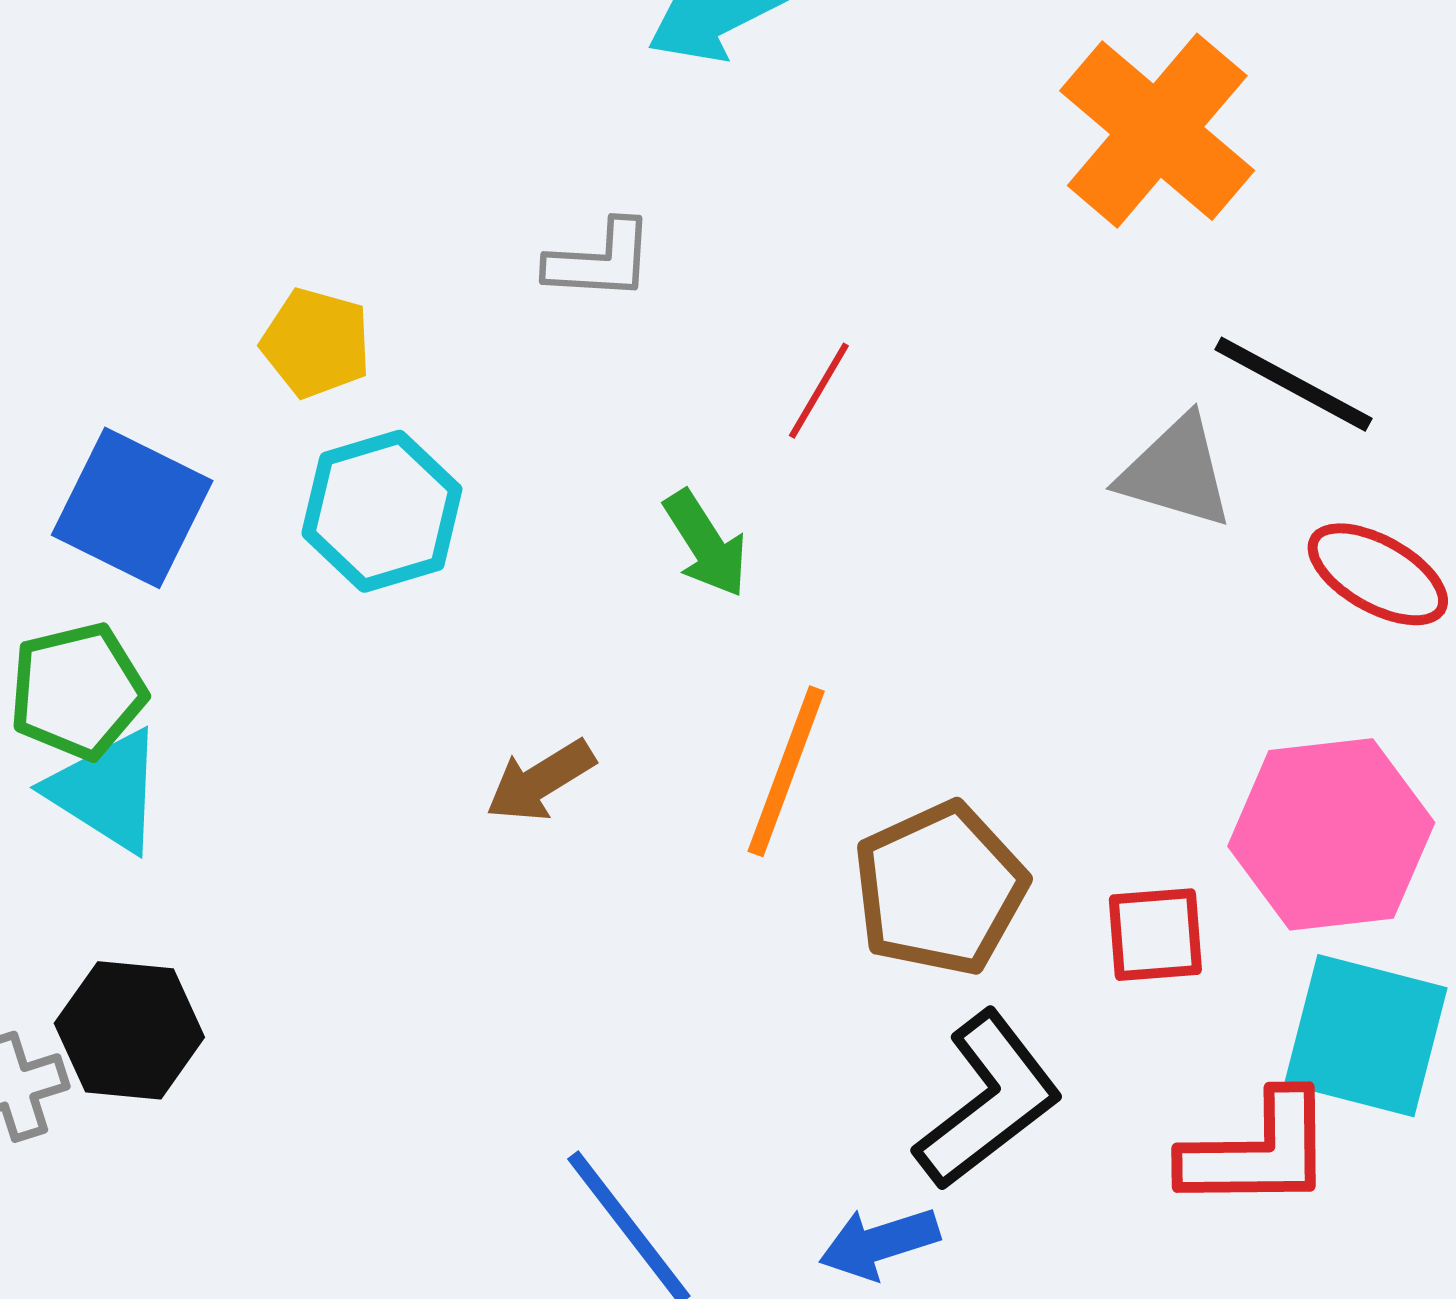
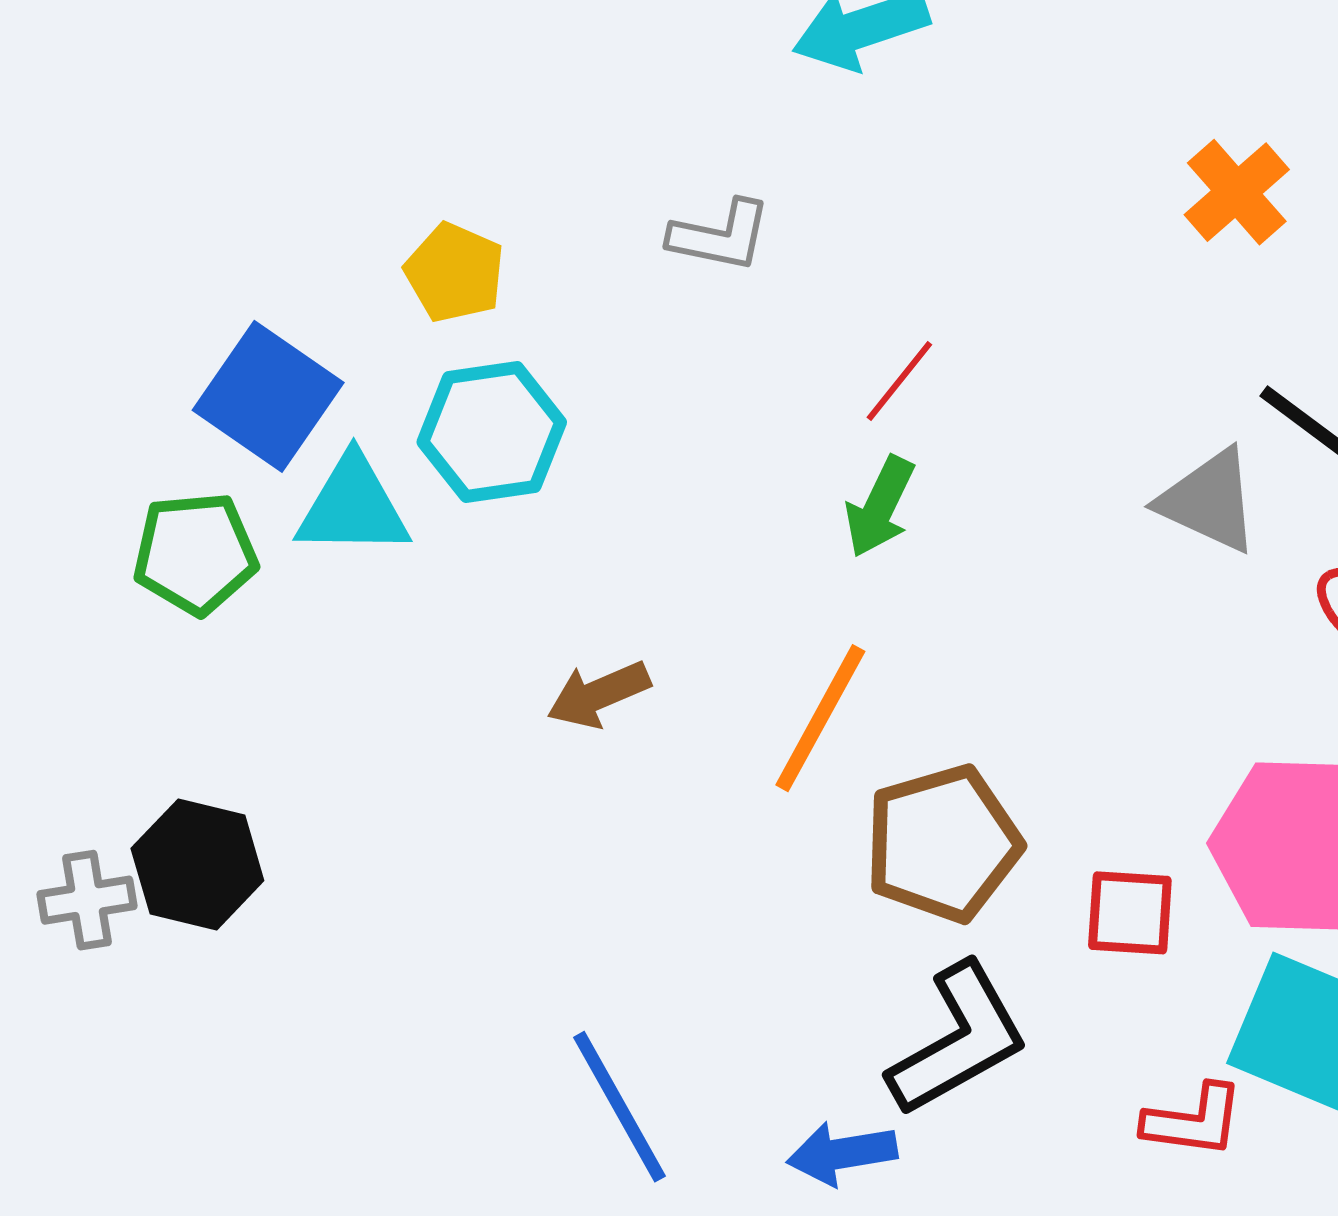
orange cross: (1157, 131) -> (1237, 192), size x0.6
green arrow: (706, 544) -> (880, 507), moved, turned 50
cyan triangle: (106, 791) -> (353, 506), moved, turned -40
red L-shape: (1258, 1151) -> (1193, 1121), size x0.7

